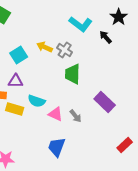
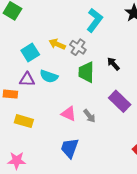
cyan L-shape: (81, 24) -> (95, 20), turned -90
black arrow: (106, 37) -> (113, 64), moved
cyan semicircle: (37, 101) -> (49, 76), moved
yellow rectangle: (15, 109) -> (24, 121), moved

